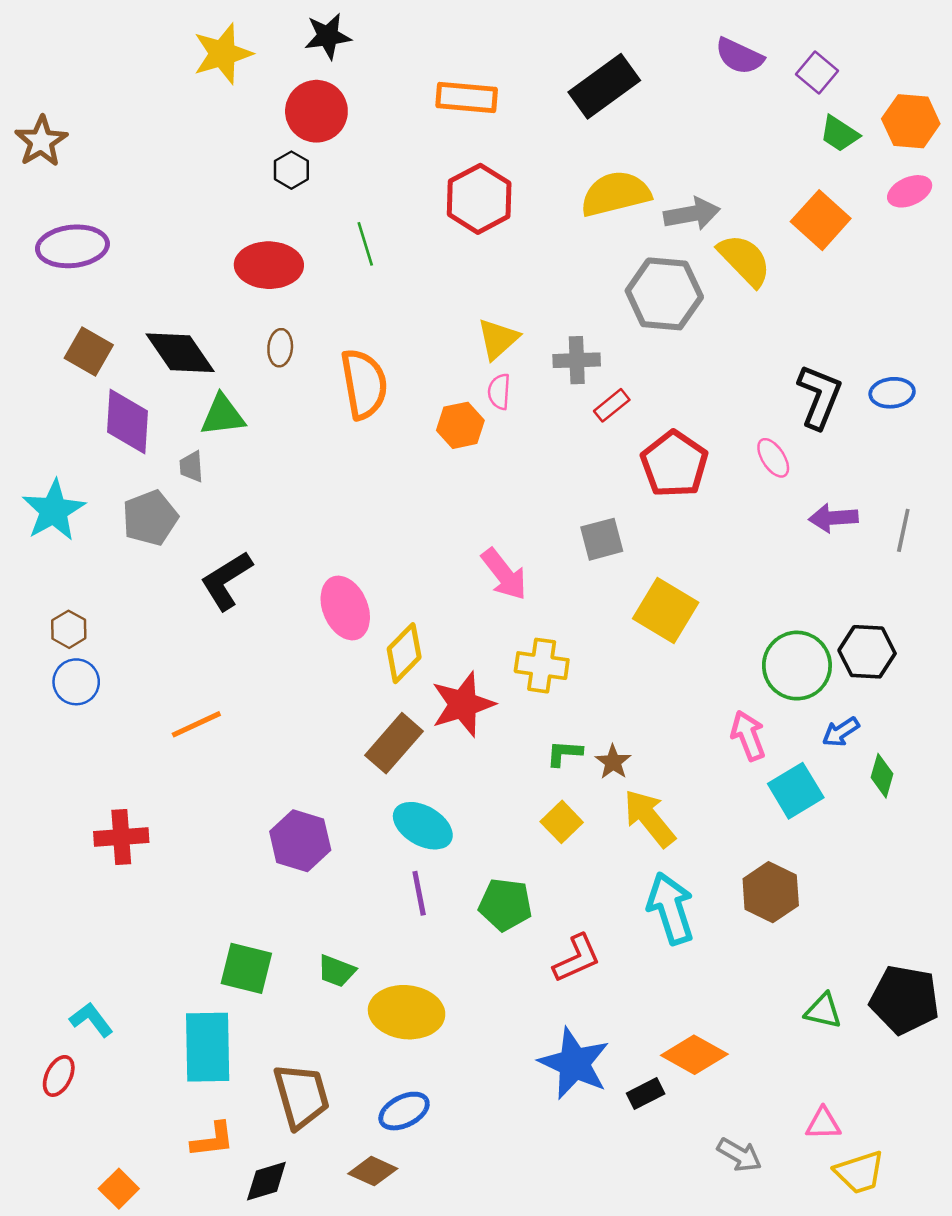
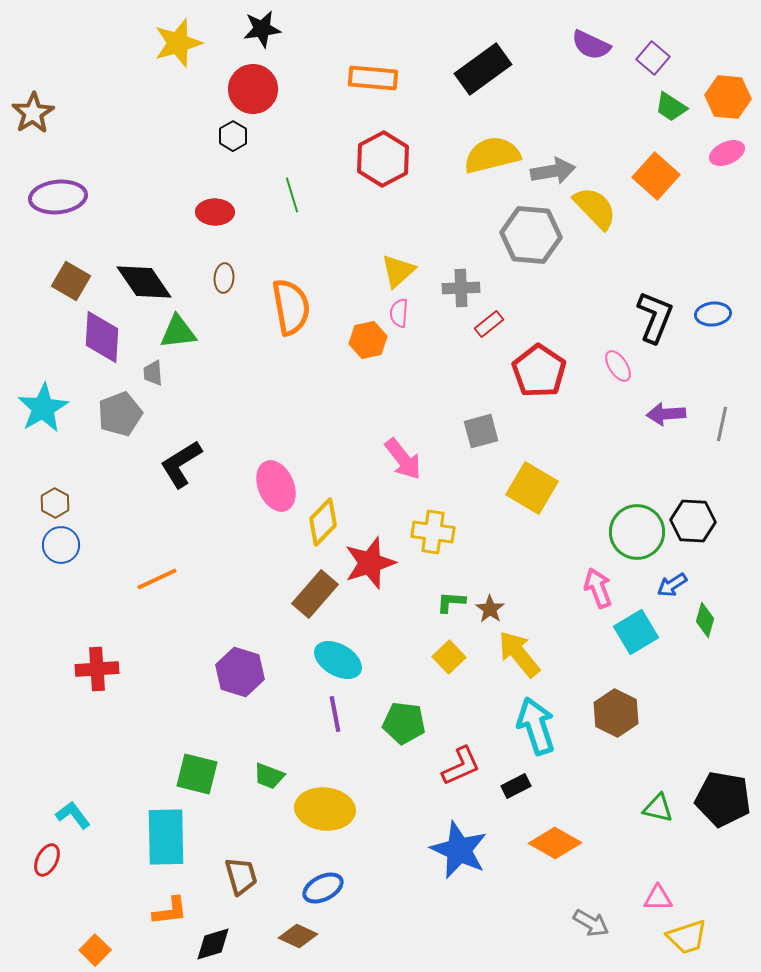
red ellipse: (269, 265) -> (215, 212), size x0.7
black rectangle: (646, 1094) -> (516, 786), moved
brown trapezoid: (301, 1096) -> (241, 876), size x0.7

